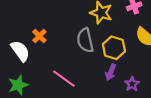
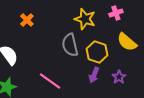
orange cross: (39, 36) -> (27, 20), moved
purple star: (132, 84) -> (119, 77), moved

